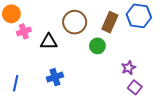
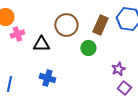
blue cross: (55, 77) -> (47, 78), turned 35

